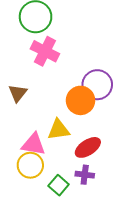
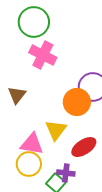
yellow triangle: (59, 130) -> (56, 130), turned -45
purple cross: (85, 175) -> (66, 173), moved

